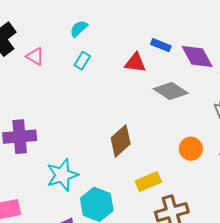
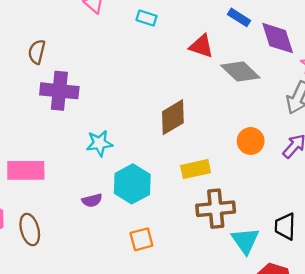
cyan rectangle: (82, 61) -> (147, 18), turned 66
red triangle: (135, 63) -> (201, 46), moved
cyan star: (62, 175) -> (99, 143), size x0.7

